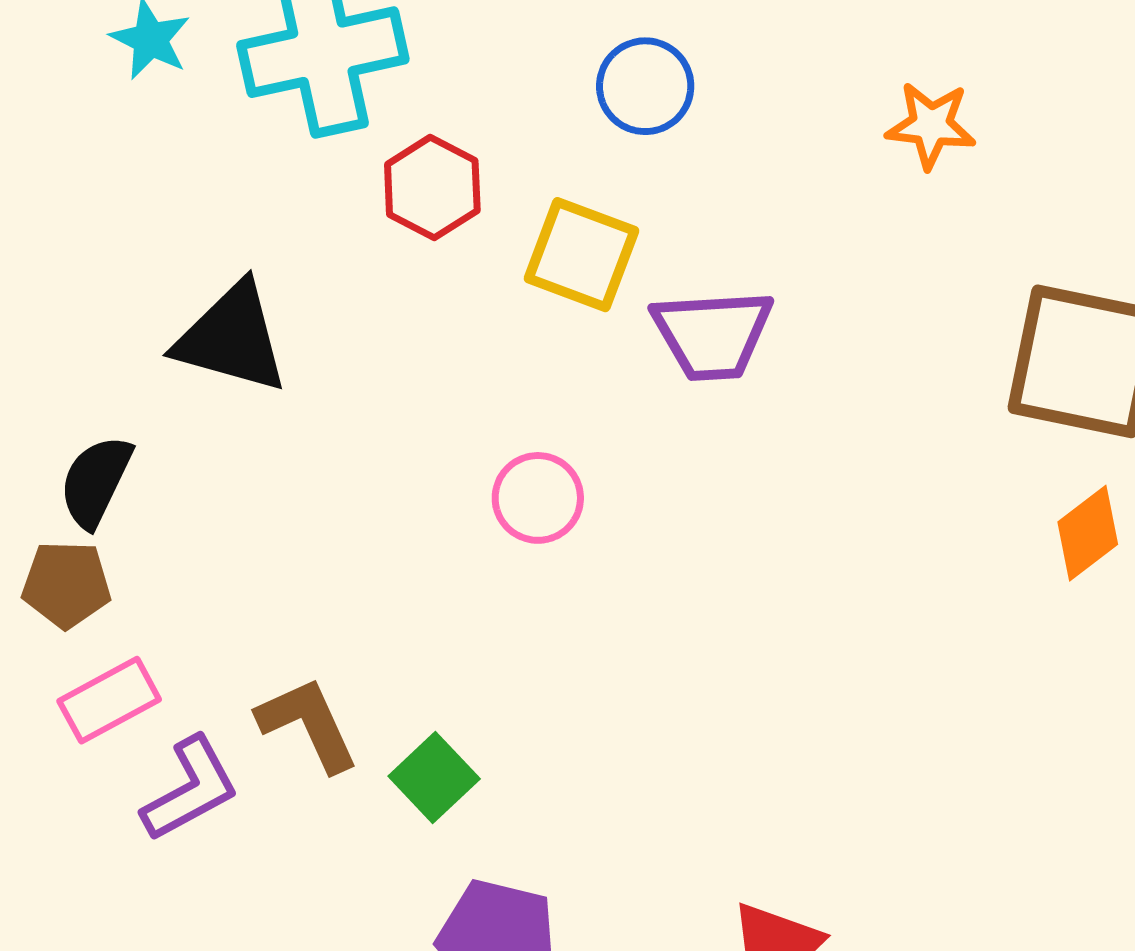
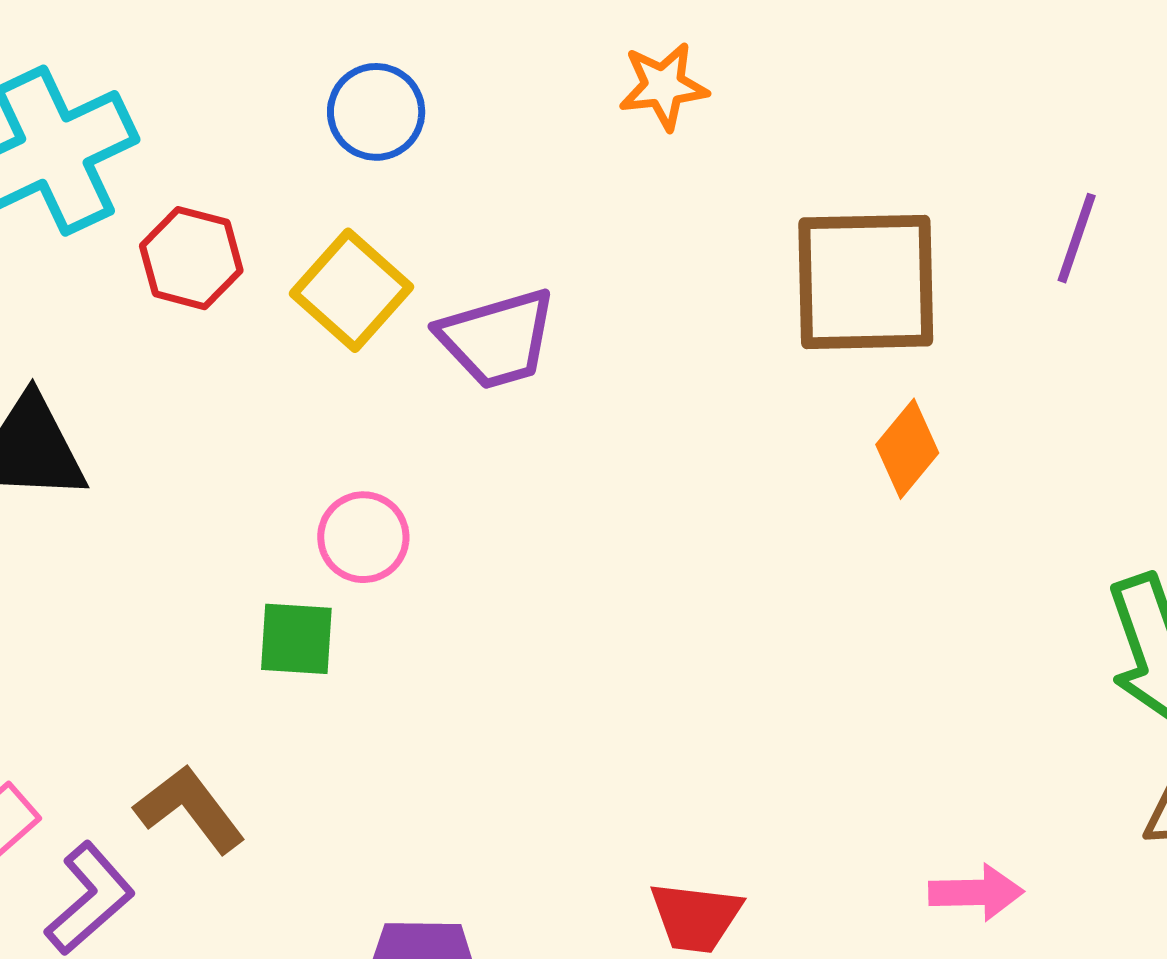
yellow square: (581, 255) -> (352, 290), turned 34
green square: (434, 777) -> (296, 639), moved, turned -30

